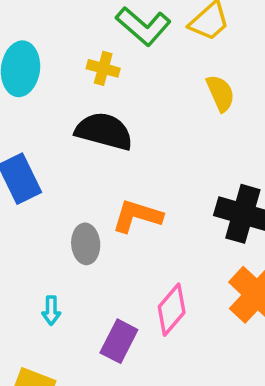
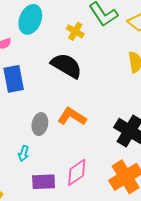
cyan arrow: (51, 310) -> (24, 153), moved
purple rectangle: (119, 341) -> (44, 182), turned 45

